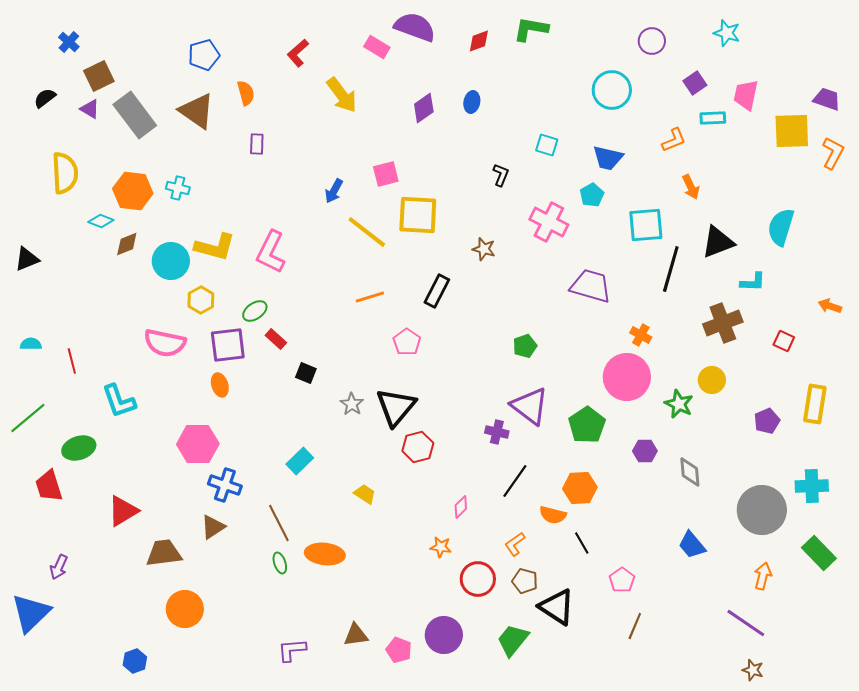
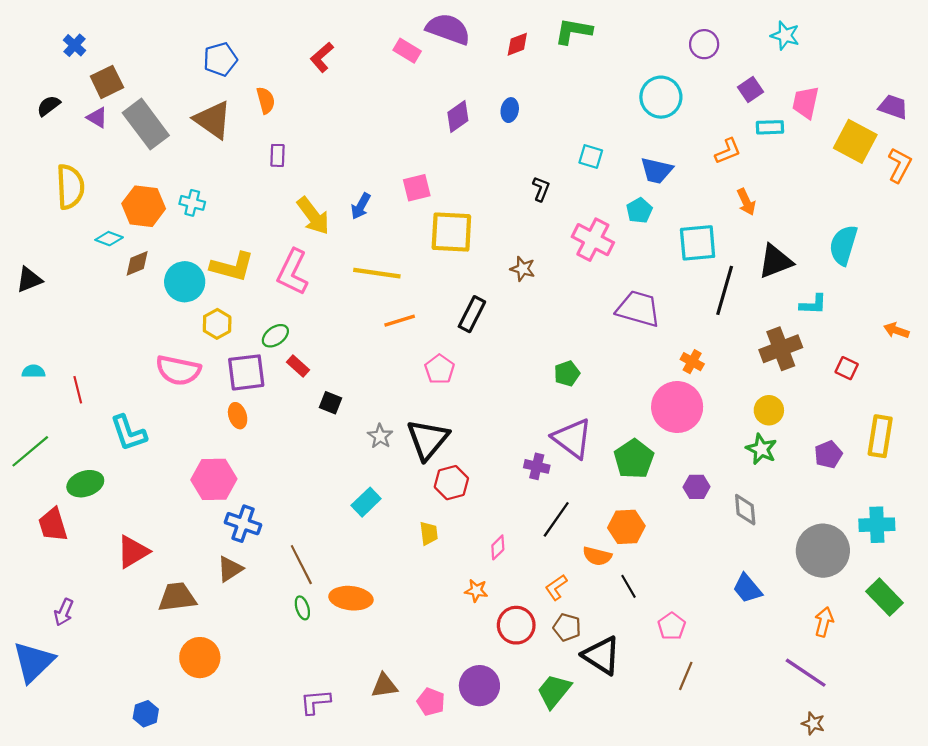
yellow arrow: (342, 95) -> (313, 216), moved
yellow square: (792, 131) -> (855, 141), turned 30
yellow line: (367, 232) -> (377, 273), moved, turned -30
green star: (679, 404) -> (761, 449), moved
cyan rectangle: (300, 461) -> (366, 502), moved
yellow trapezoid: (365, 494) -> (429, 533), moved, turned 50

